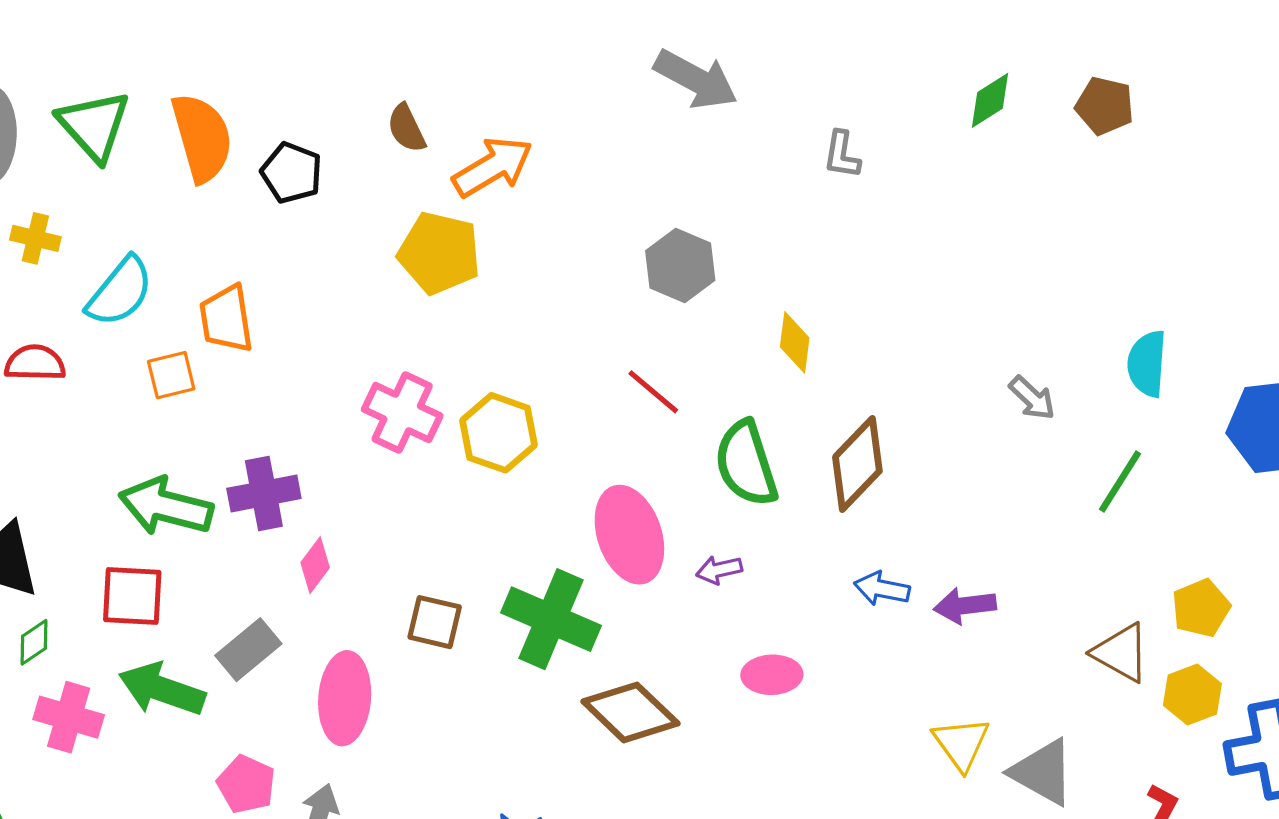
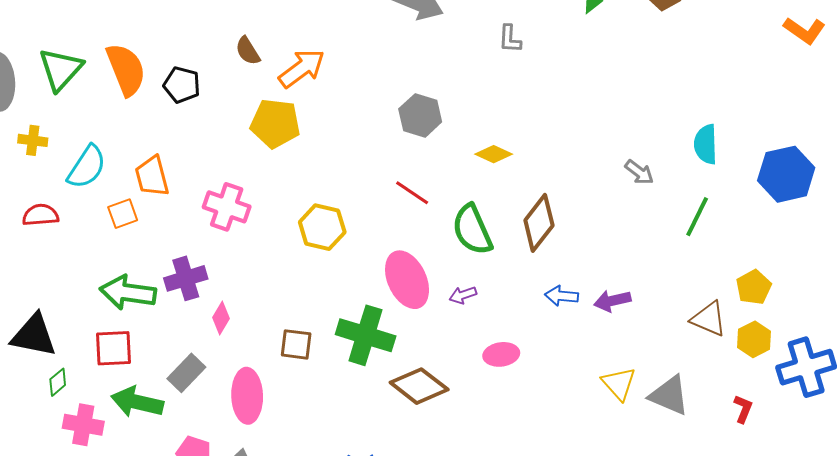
green triangle: (94, 126) -> (61, 69), turned 30
yellow diamond: (795, 342) -> (494, 154), turned -66
pink cross: (402, 412) -> (227, 207), moved

